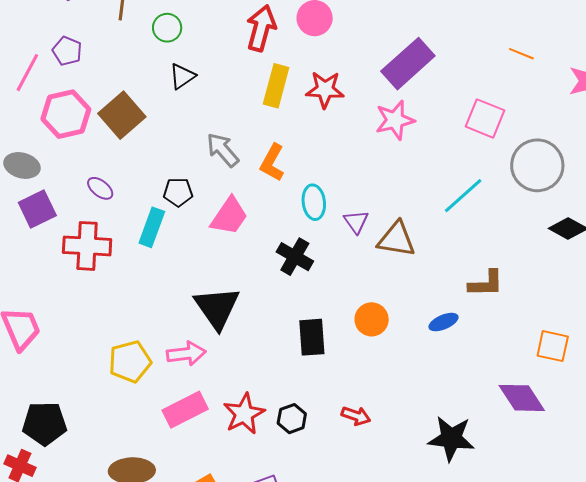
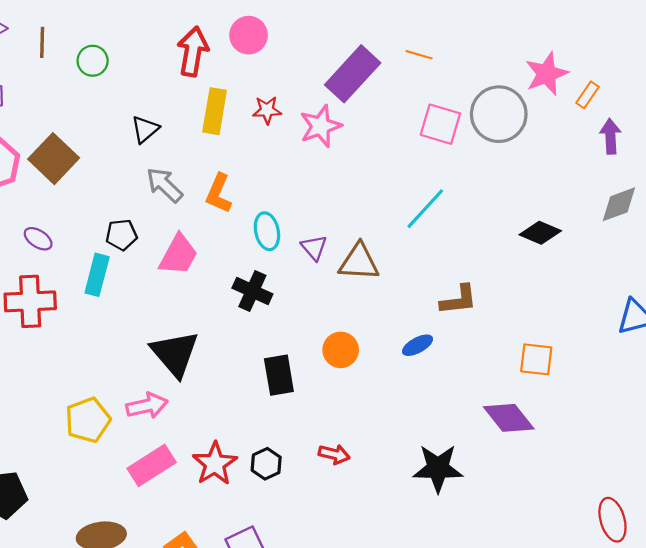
orange line: (521, 54) -> (419, 55), moved
black triangle: (182, 76) -> (145, 129), moved
red star: (325, 90) -> (267, 110), size x0.7
pink star: (395, 120) -> (321, 126), moved
gray circle: (537, 165) -> (499, 114), moved

